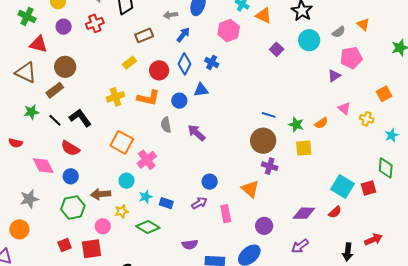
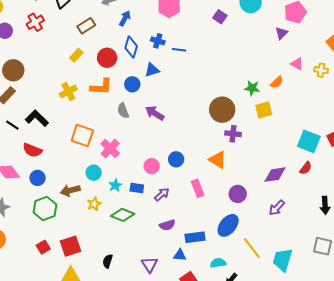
blue line: (269, 115) -> (179, 50), moved
purple arrow: (199, 203) -> (162, 194), moved
pink circle: (103, 226) -> (152, 166), moved

